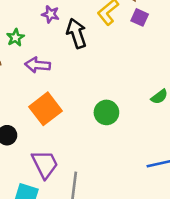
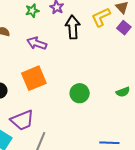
green star: (15, 38) -> (32, 11), moved
purple trapezoid: (45, 164) -> (22, 120), turned 80

